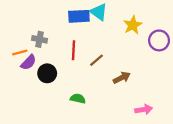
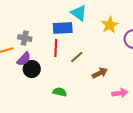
blue rectangle: (79, 16) -> (63, 28), moved
purple semicircle: (29, 62) -> (24, 59), moved
pink arrow: (144, 110) -> (120, 93), moved

